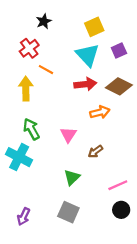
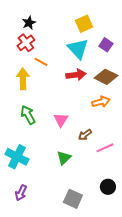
black star: (44, 21) -> (29, 23), moved
purple square: (119, 50) -> (106, 45), turned -32
orange arrow: (100, 112) -> (101, 102), moved
cyan cross: (19, 157) -> (17, 157), moved
pink line: (118, 185) -> (105, 148), moved
gray square: (68, 212) -> (73, 199), moved

